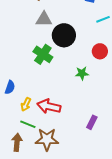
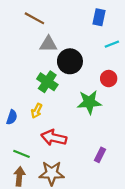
green star: (82, 73) -> (89, 102), size x1.6
yellow arrow: (26, 104) -> (37, 111), moved
green line: (28, 124) -> (22, 154), moved

